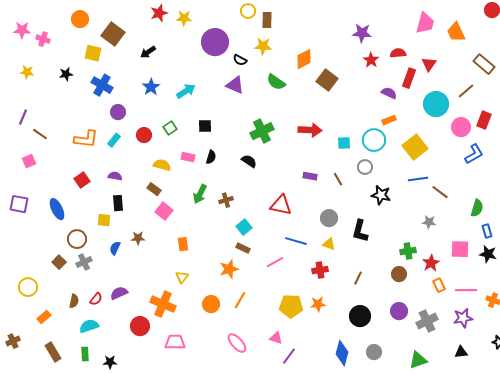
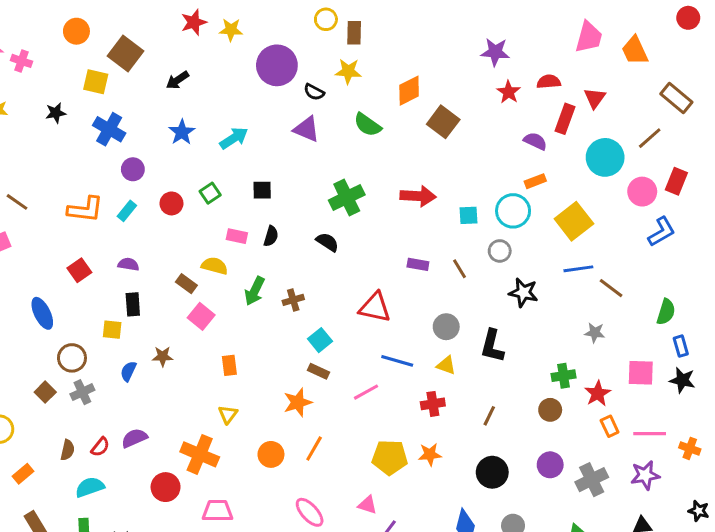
yellow semicircle: (162, 165) -> (215, 266), moved

